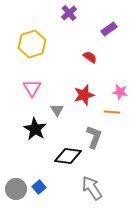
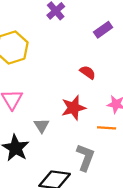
red semicircle: (90, 57) -> (88, 72), moved

